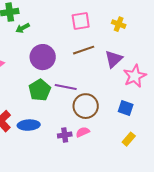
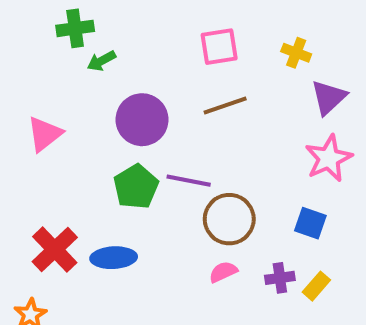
purple triangle: (114, 59) -> (329, 97), moved
purple cross: (65, 135) -> (280, 278), moved

